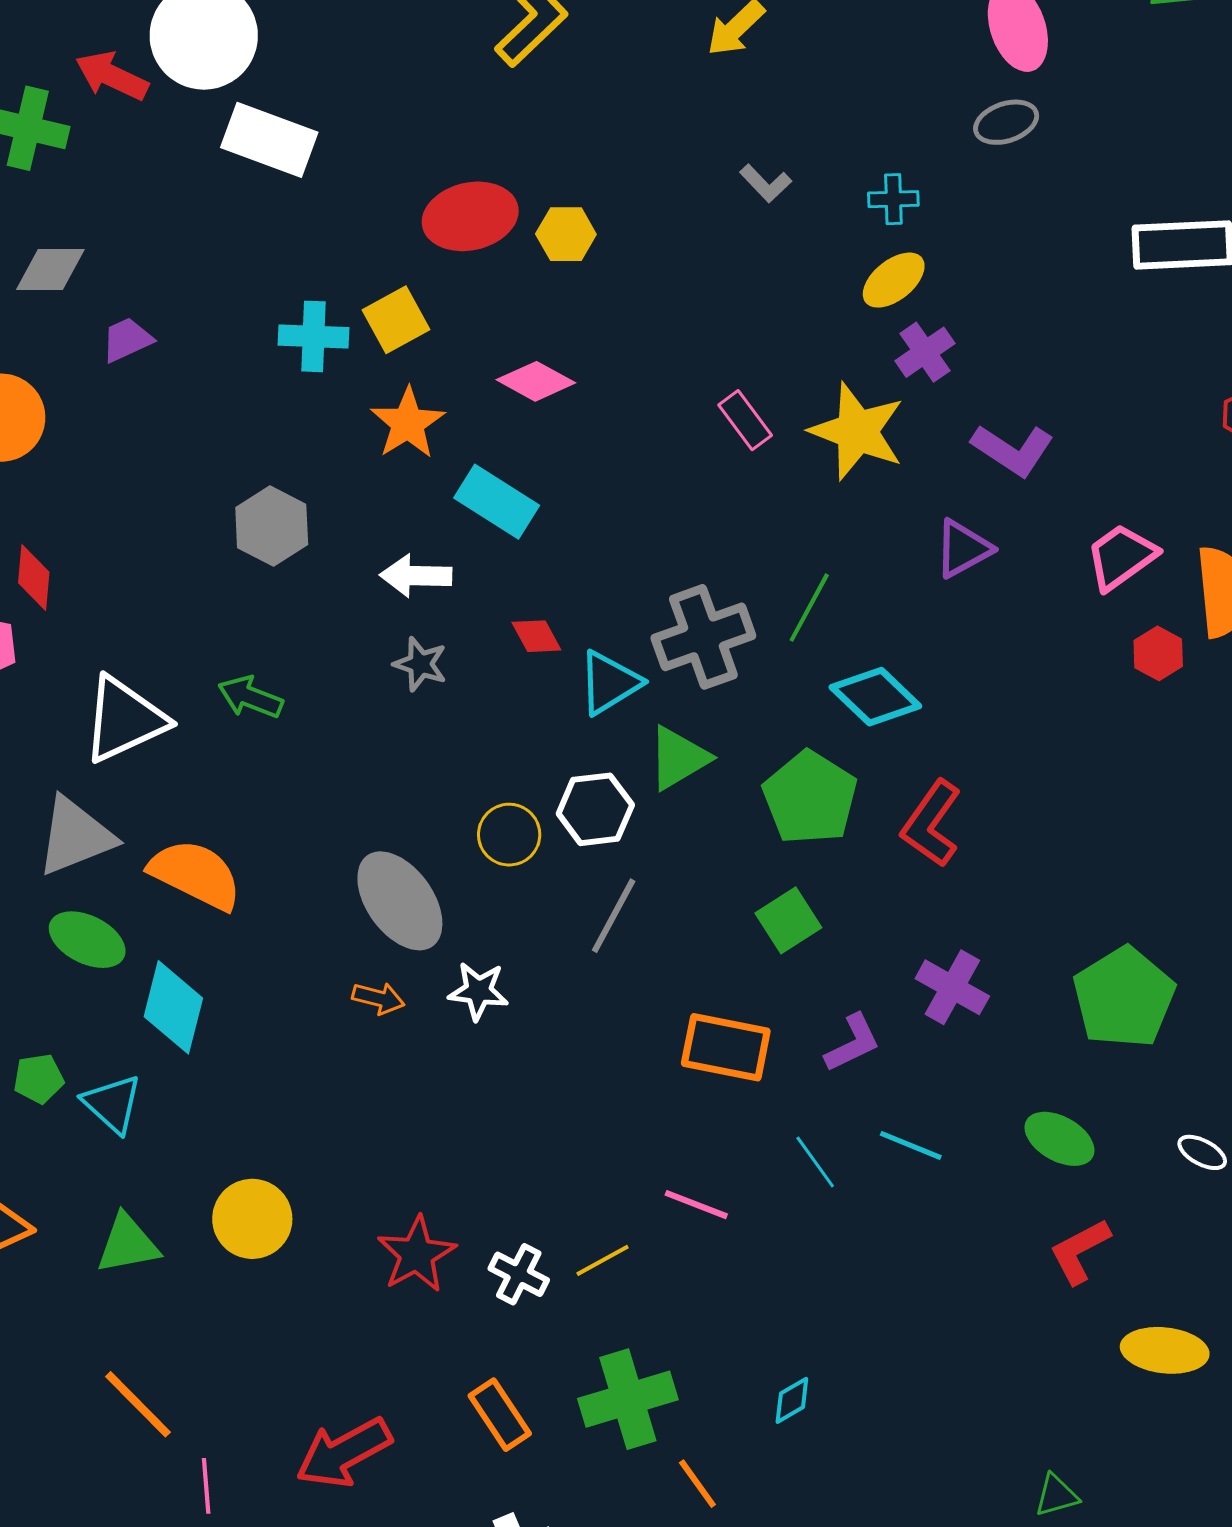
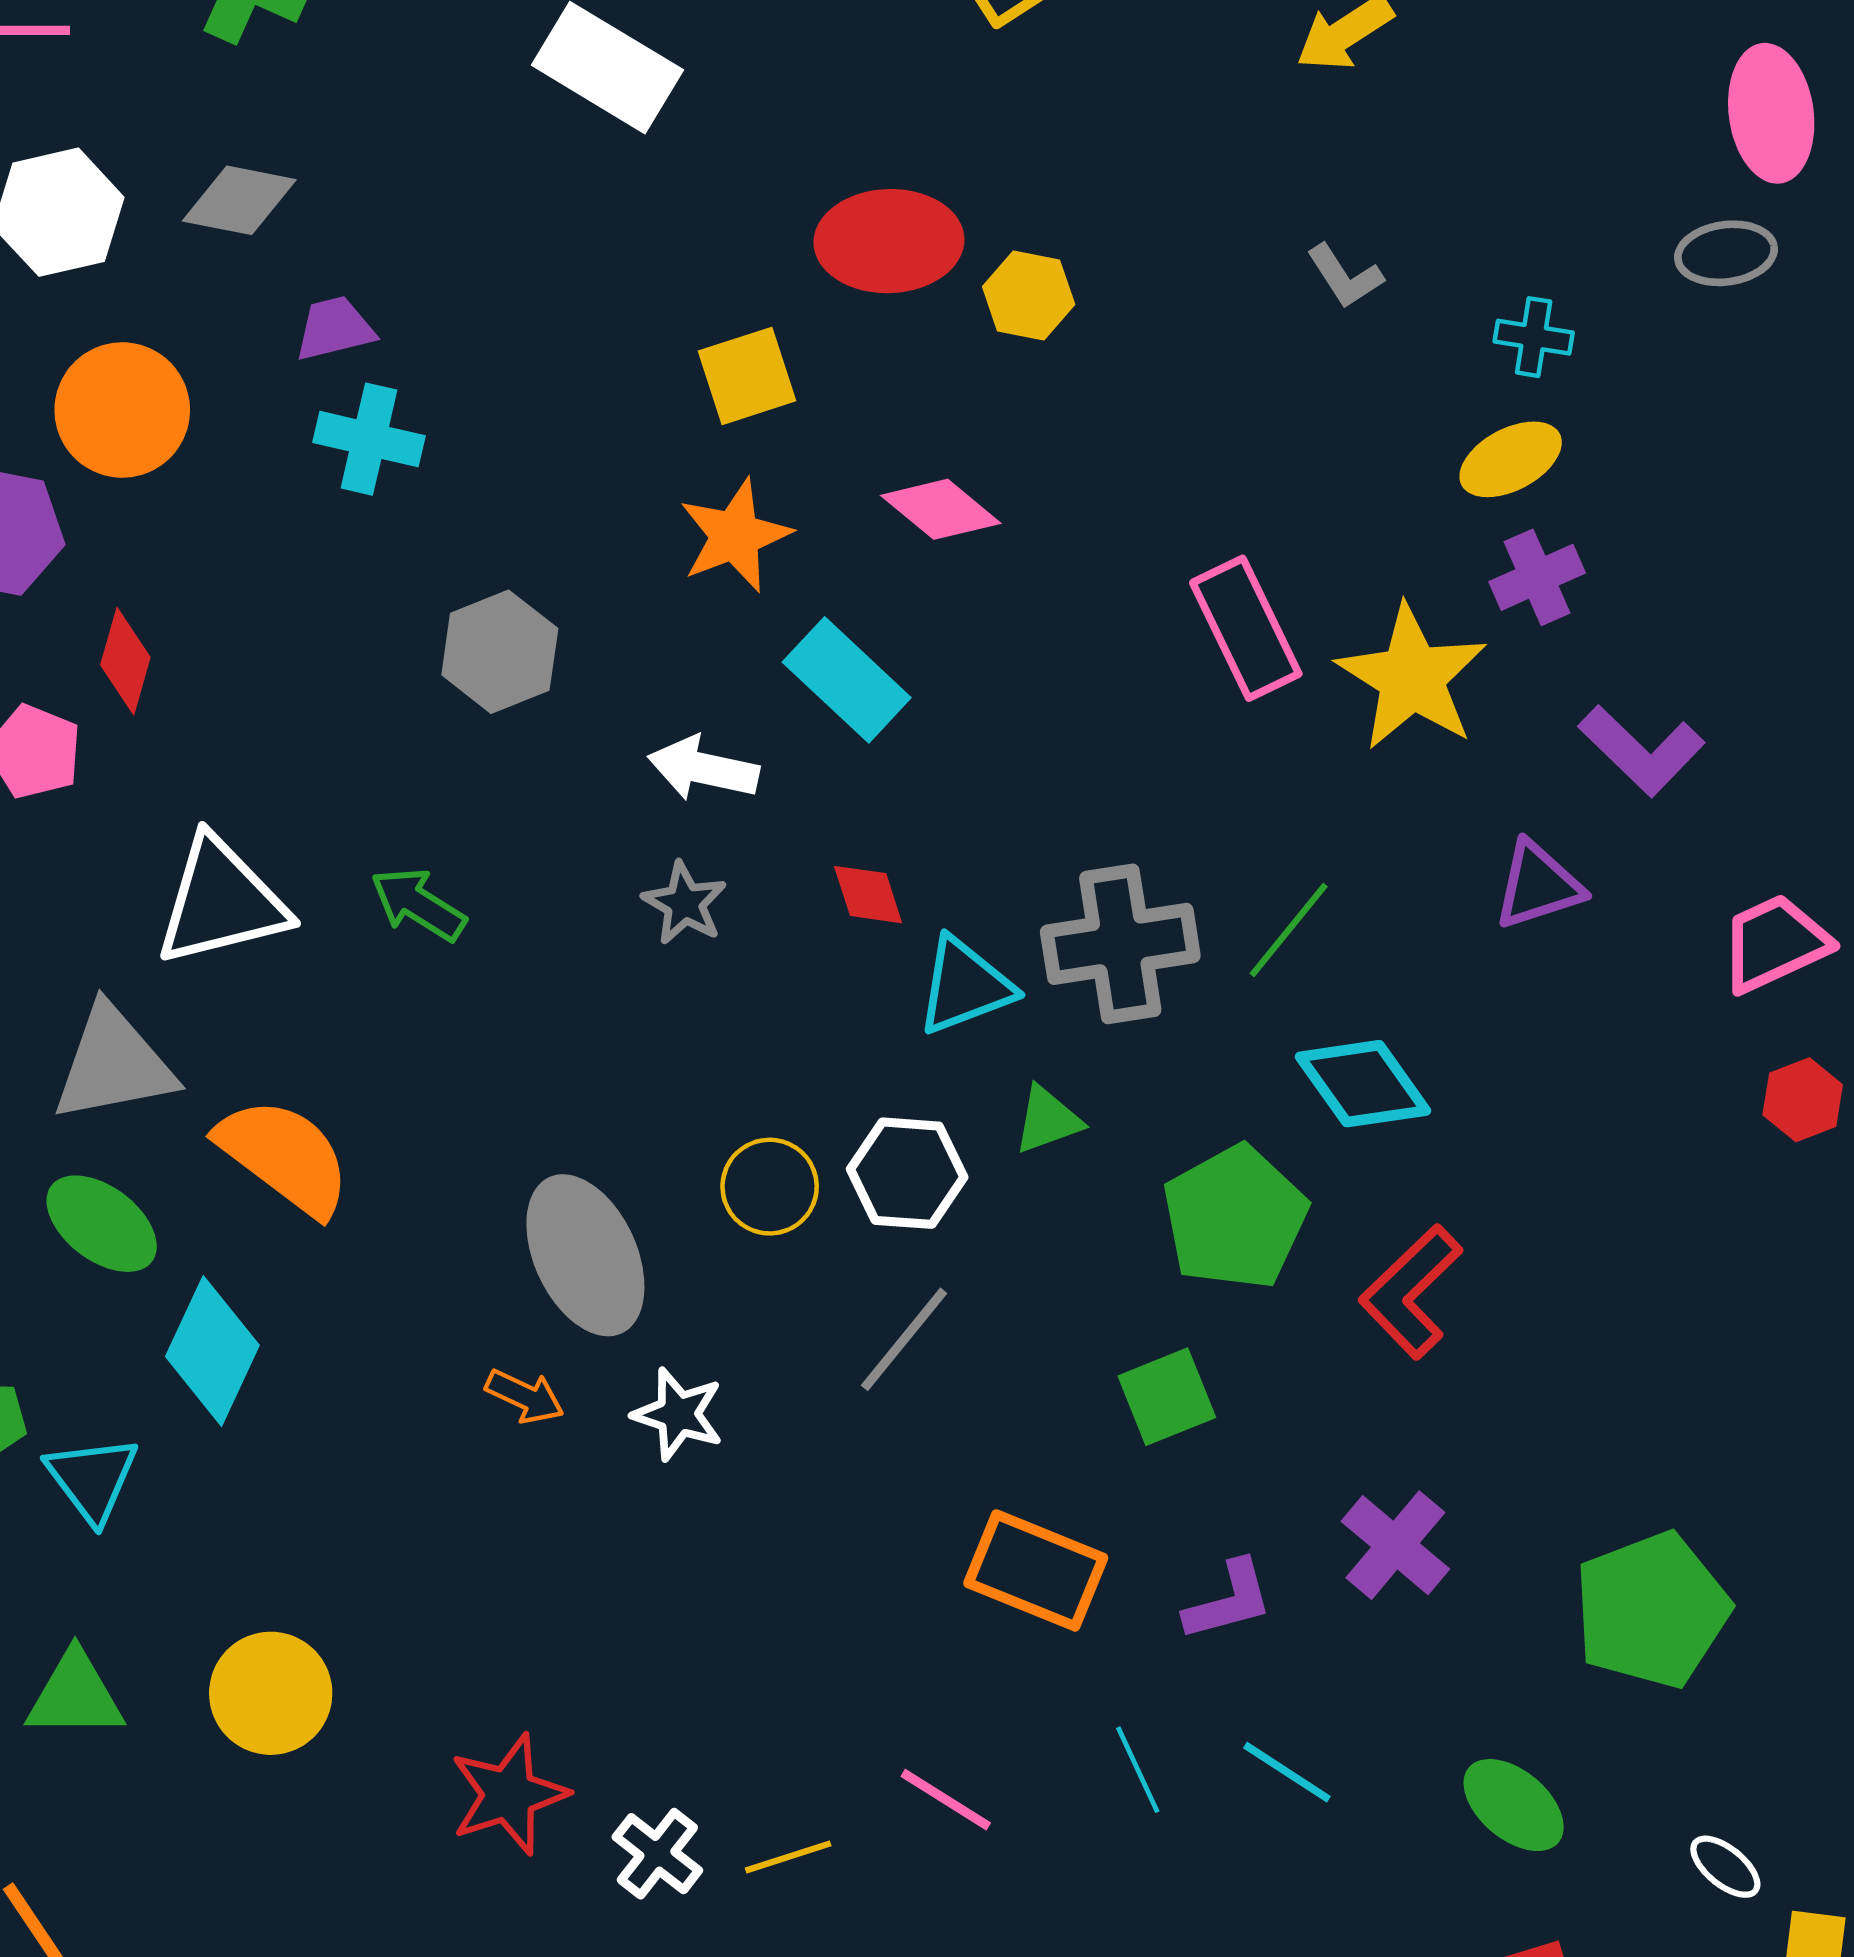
cyan cross: (314, 336) -> (369, 439), moved
pink rectangle: (745, 420) -> (1246, 628), size x1.5
green triangle: (679, 758) -> (1048, 1120), size x0.7

